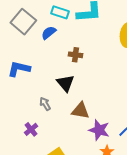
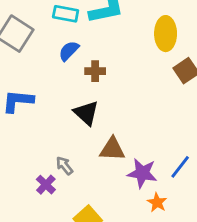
blue semicircle: (49, 33) -> (69, 51), moved
gray arrow: (45, 104) -> (64, 166), moved

